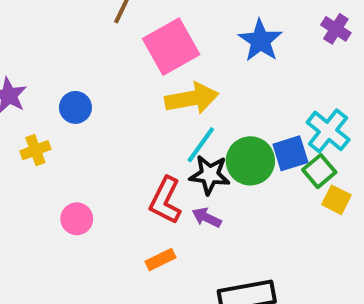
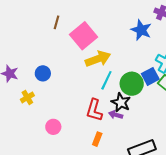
blue star: (260, 41) -> (141, 30), moved
black star: (210, 175) -> (121, 102), moved, turned 30
orange rectangle: (161, 260) -> (97, 139), turned -32

